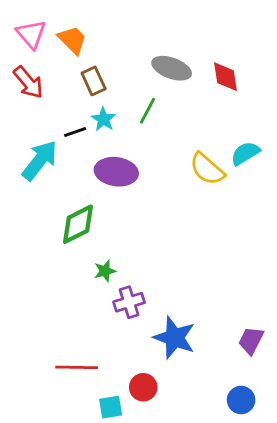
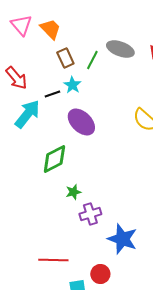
red arrow: (28, 82) -> (16, 78), moved
green line: (147, 111) -> (92, 60), moved
purple ellipse: (116, 172) -> (81, 122), turned 36

